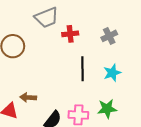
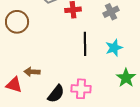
green star: (107, 109) -> (126, 78), moved, turned -30

